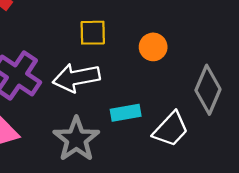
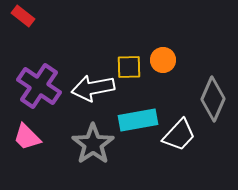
yellow square: (93, 33) -> (129, 67), moved
cyan rectangle: (126, 113) -> (138, 120), size x1.4

